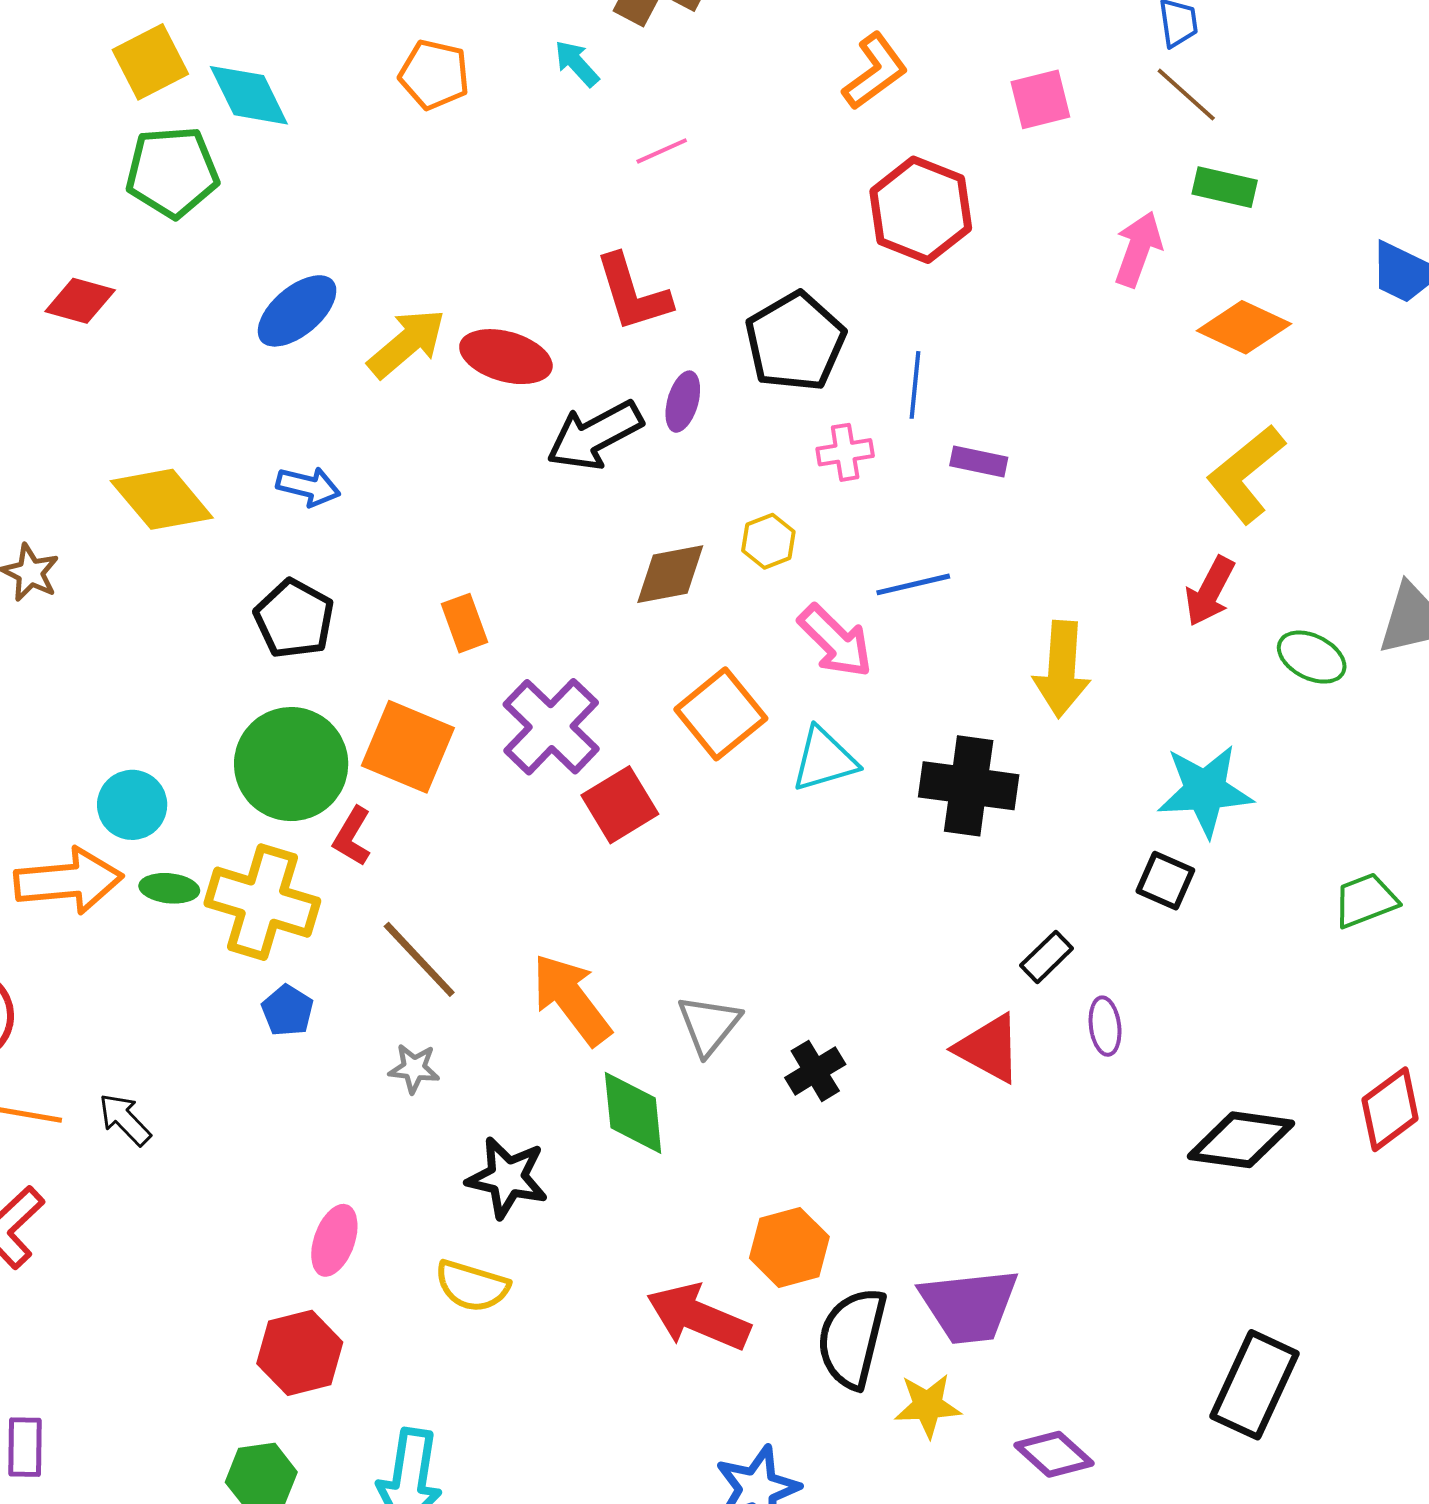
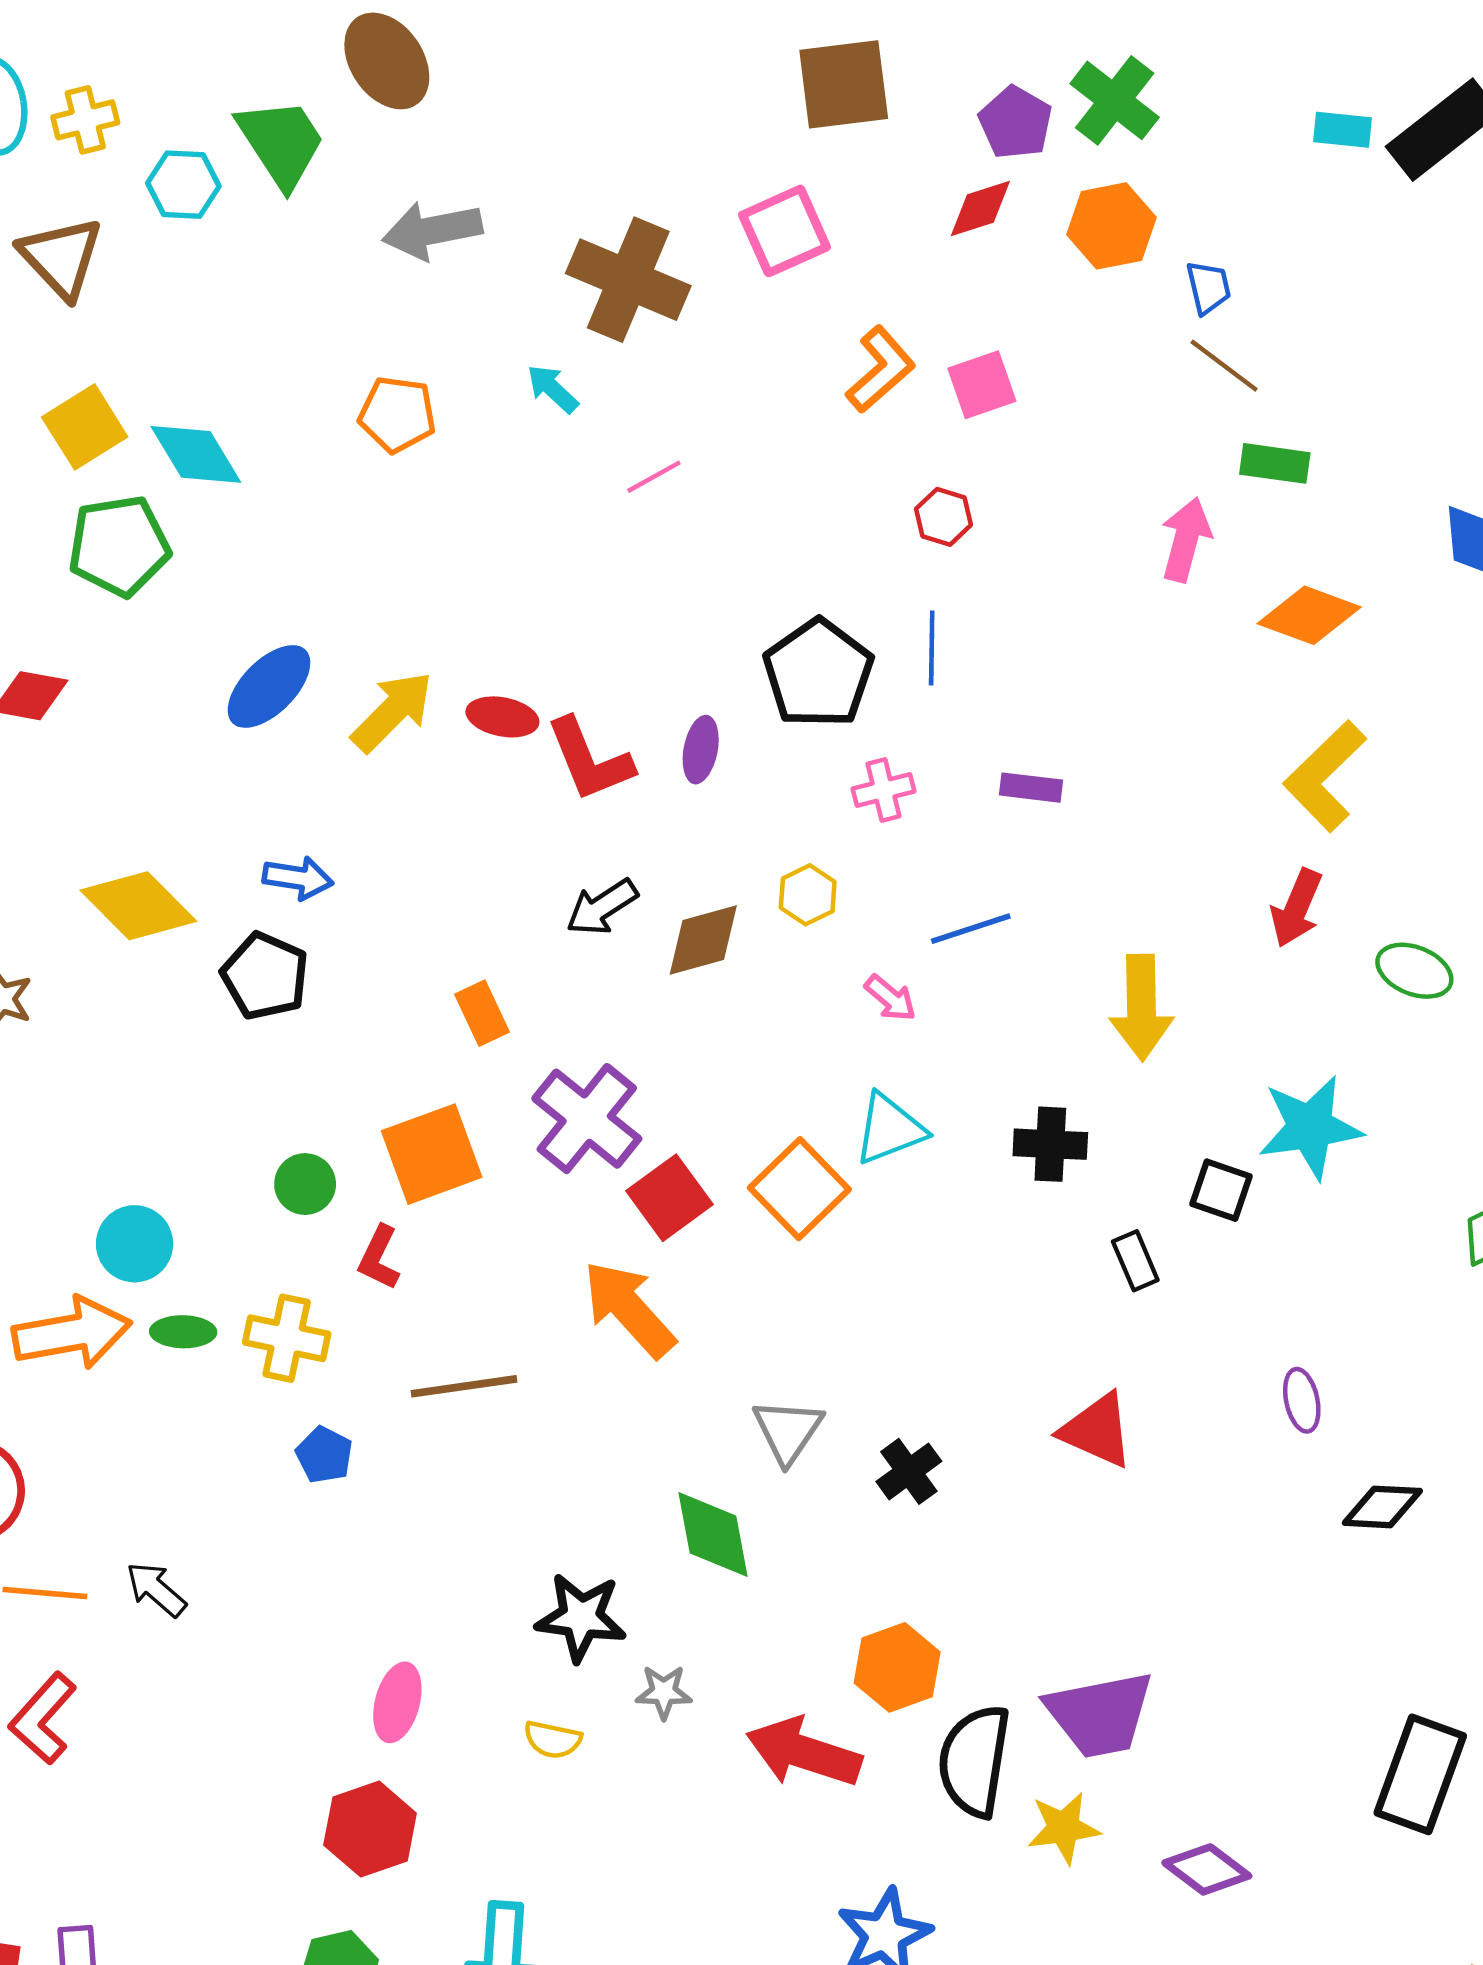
pink square: (1040, 99) -> (982, 385), moved
red hexagon: (921, 210) -> (944, 517), size x0.5
red L-shape: (633, 293) -> (589, 760), moved
red ellipse: (506, 357) -> (502, 717), size x0.7
blue line: (915, 385) -> (932, 648), moved
black arrow: (595, 435) -> (602, 907), moved, size x0.7
black pentagon: (294, 619) -> (265, 976), moved
pink arrow: (835, 641) -> (890, 998), size x0.6
orange square: (721, 714) -> (799, 1189), moved
orange square: (408, 747) -> (432, 1154), turned -38
green circle: (291, 764) -> (305, 1184), size x0.5
black cross: (969, 786) -> (1050, 1144), size x0.7
black square: (1165, 881) -> (1221, 1190), moved
yellow cross: (262, 902) -> (287, 1338), size x0.7
black rectangle: (1047, 957) -> (1135, 1261), moved, turned -64
brown line: (419, 959) -> (464, 1386), turned -50
orange arrow: (571, 999) -> (629, 1309), moved
purple ellipse: (1105, 1026) -> (1302, 1400), moved
gray star: (414, 1068) -> (664, 1692), moved
black diamond: (1241, 1140) -> (1382, 1507), size x0.7
yellow semicircle: (472, 1286) -> (553, 1740), size x0.7

